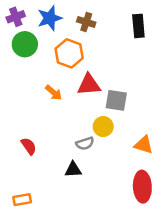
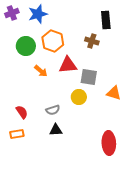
brown cross: (86, 22) -> (92, 41), moved
green circle: (25, 44) -> (26, 46), moved
gray semicircle: (85, 143) -> (53, 110), moved
orange triangle: (144, 145) -> (114, 93), moved
orange rectangle: (22, 200) -> (17, 134), moved

